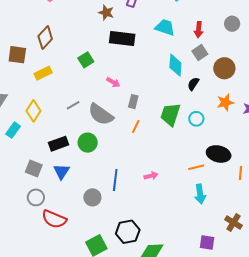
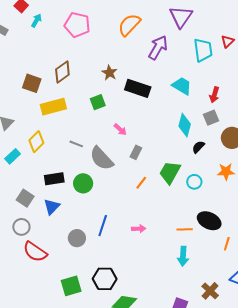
brown star: (106, 13) -> (109, 73), moved
yellow rectangle: (43, 73) -> (53, 107), size x1.4
gray line: (73, 105) -> (76, 144), turned 40
orange line: (136, 126) -> (141, 183), moved

